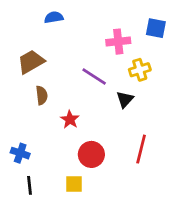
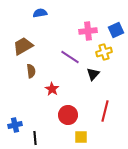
blue square: (156, 28) -> (116, 30), moved, turned -35
blue cross: (20, 153) -> (15, 125), moved, turned -32
yellow square: (74, 184) -> (81, 137), moved
black line: (30, 185) -> (35, 138), moved

